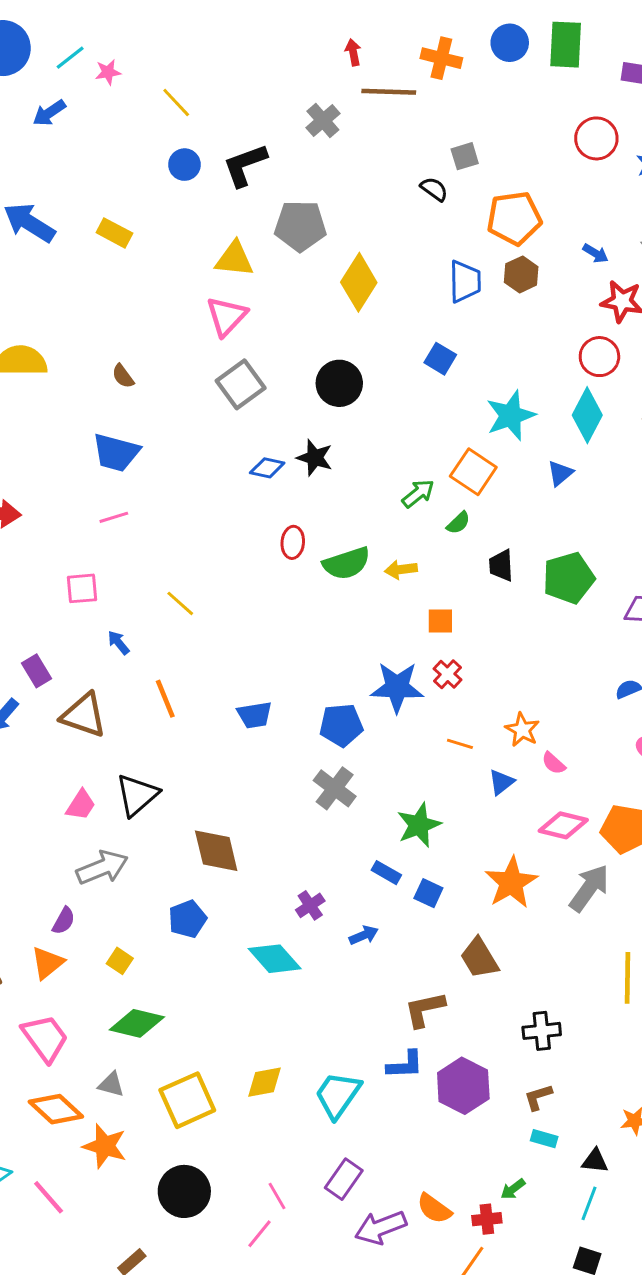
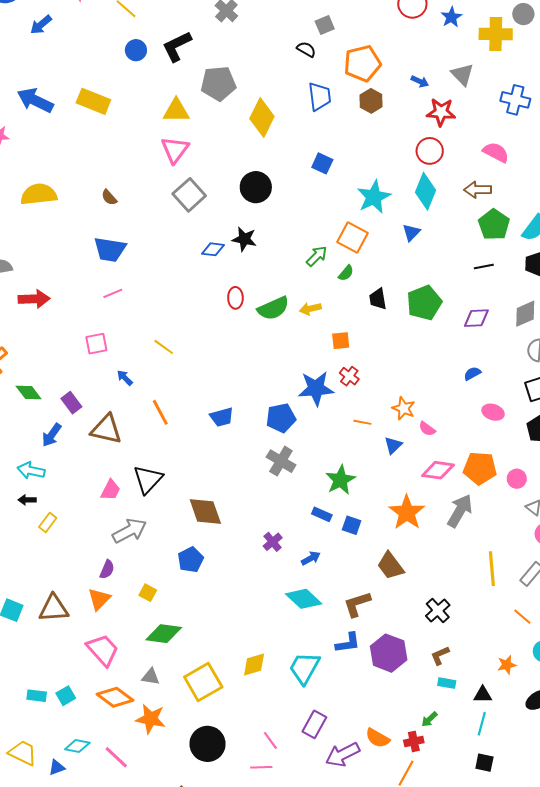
yellow rectangle: (114, 233) -> (93, 101), size x1.4
blue trapezoid: (465, 281) -> (320, 96), moved
cyan diamond: (275, 959) -> (304, 599), moved
black cross: (542, 1031) -> (438, 610), turned -30
pink line: (259, 1234) -> (261, 767), turned 55

